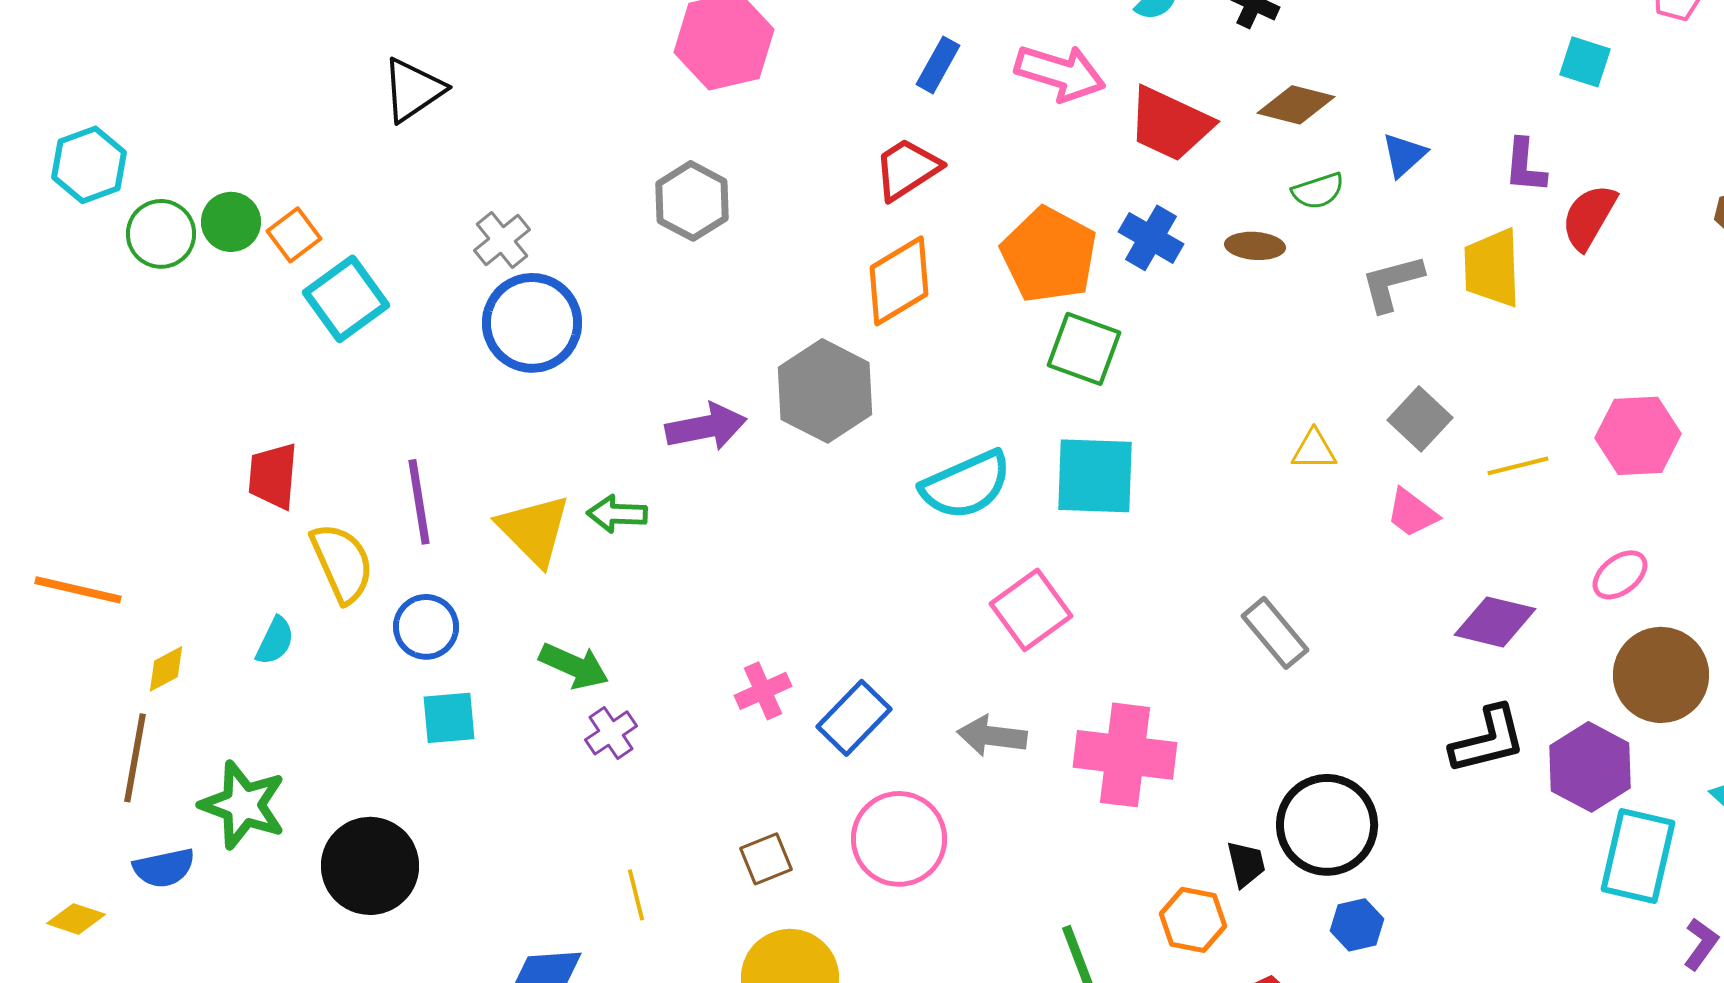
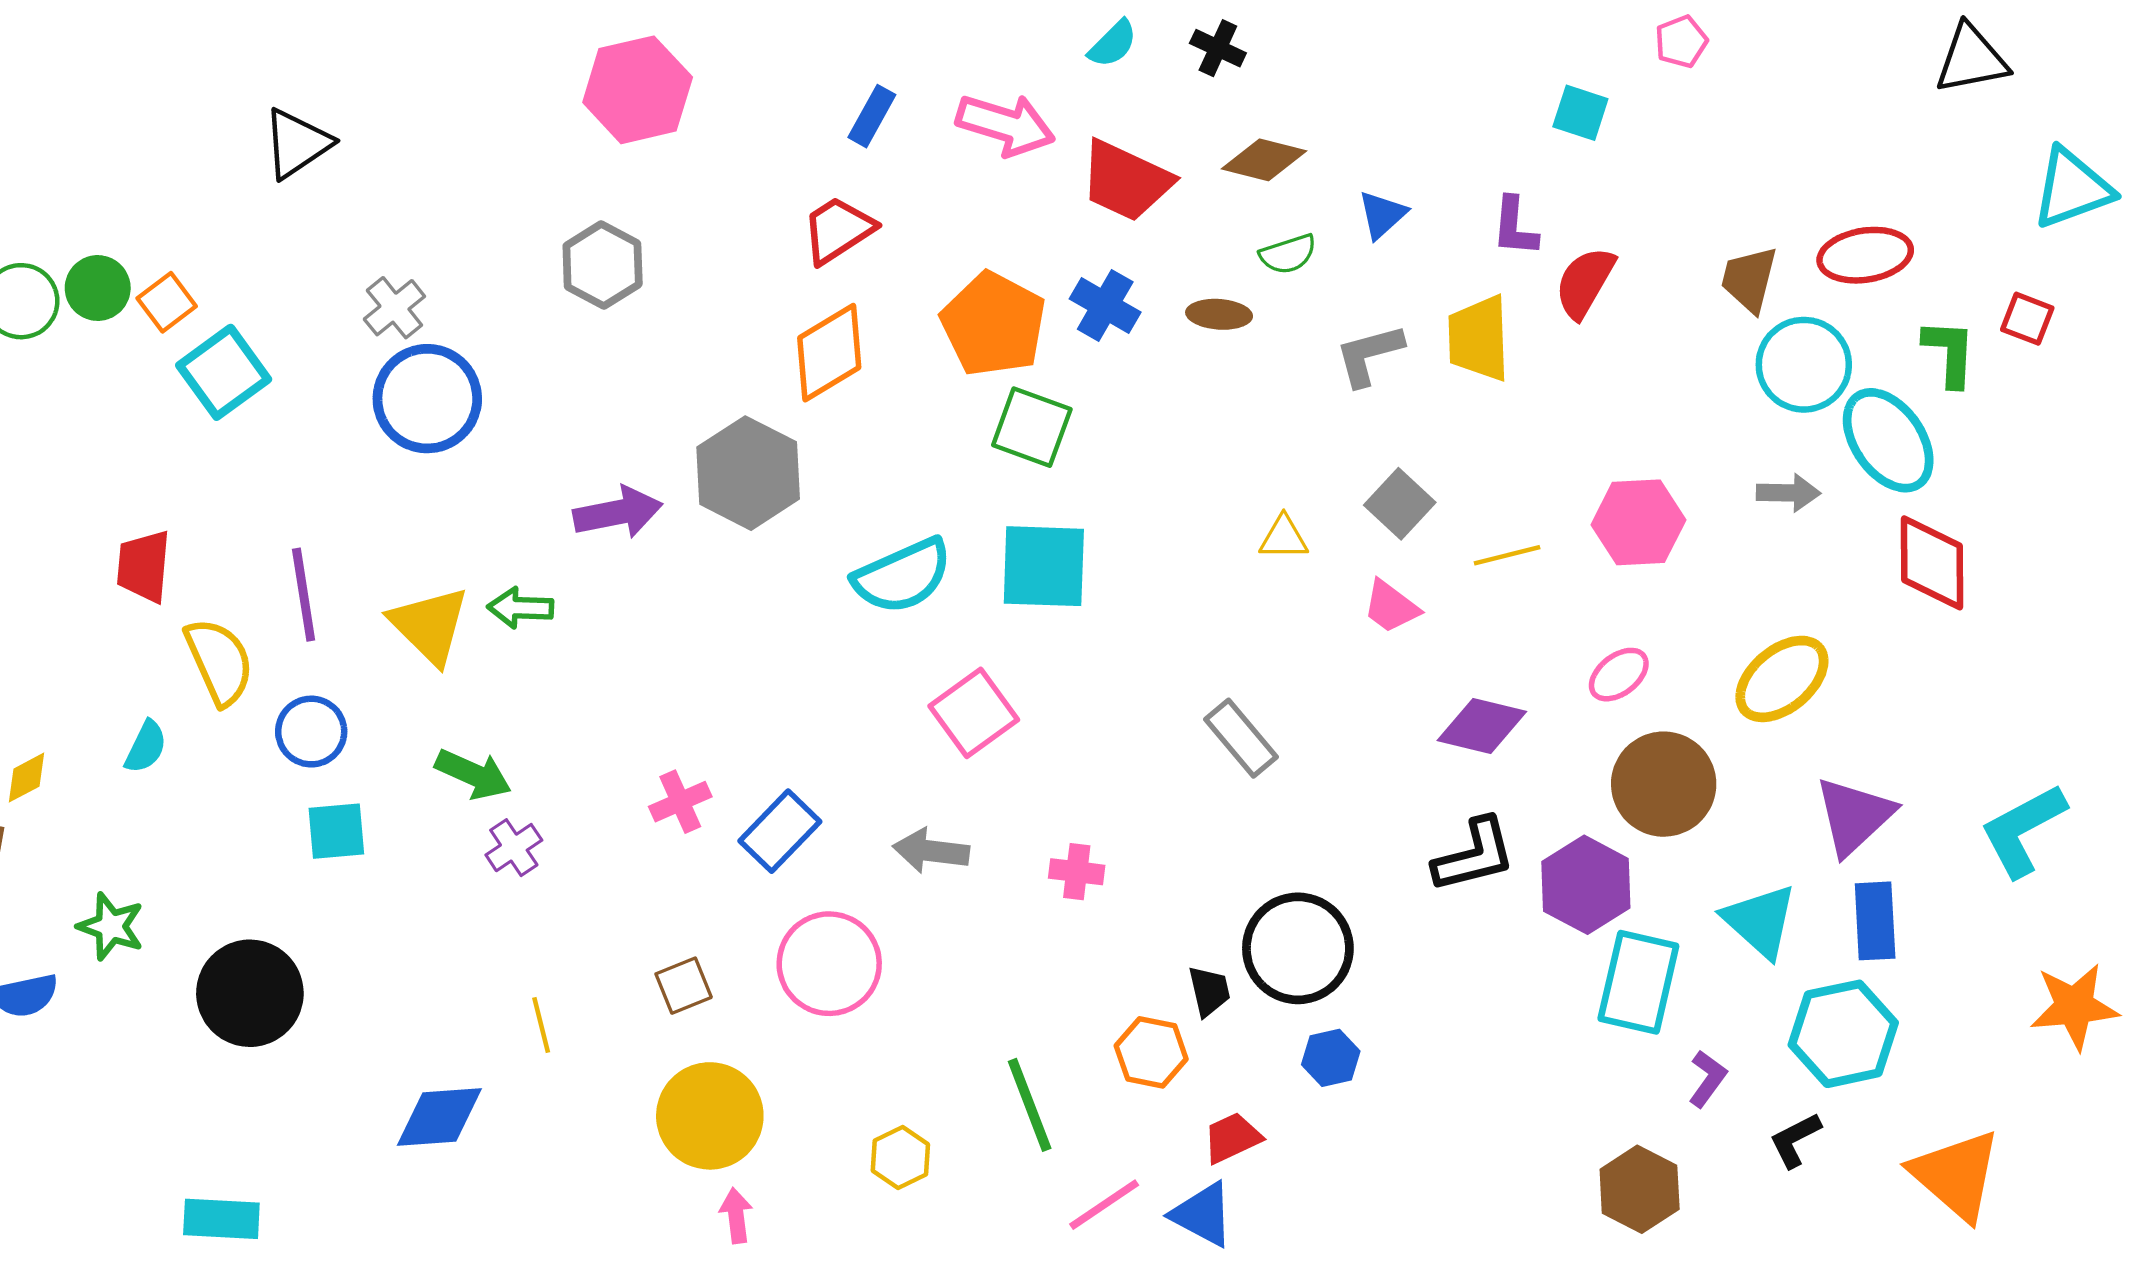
pink cross: (1125, 755) -> (1077, 872), size x0.5
green star: (243, 805) -> (111, 926), size x0.7

